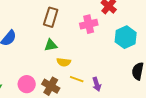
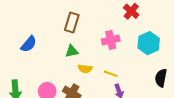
pink cross: (89, 24) -> (111, 40), moved
yellow line: (77, 79) -> (111, 74), moved

